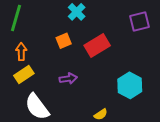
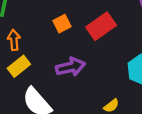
purple arrow: (68, 79) -> (71, 67), size x1.4

